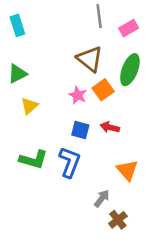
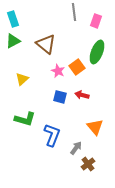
pink rectangle: (129, 28) -> (96, 21), turned -40
brown triangle: (90, 59) -> (46, 44), moved
green triangle: (17, 74) -> (13, 41), moved
blue L-shape: (70, 162) -> (52, 135), moved

